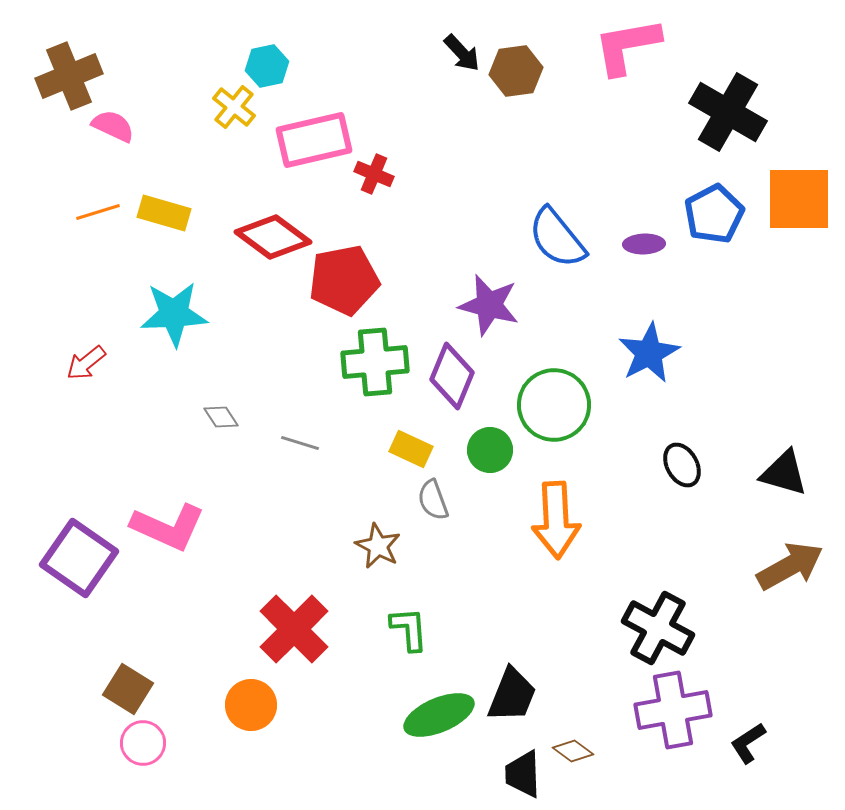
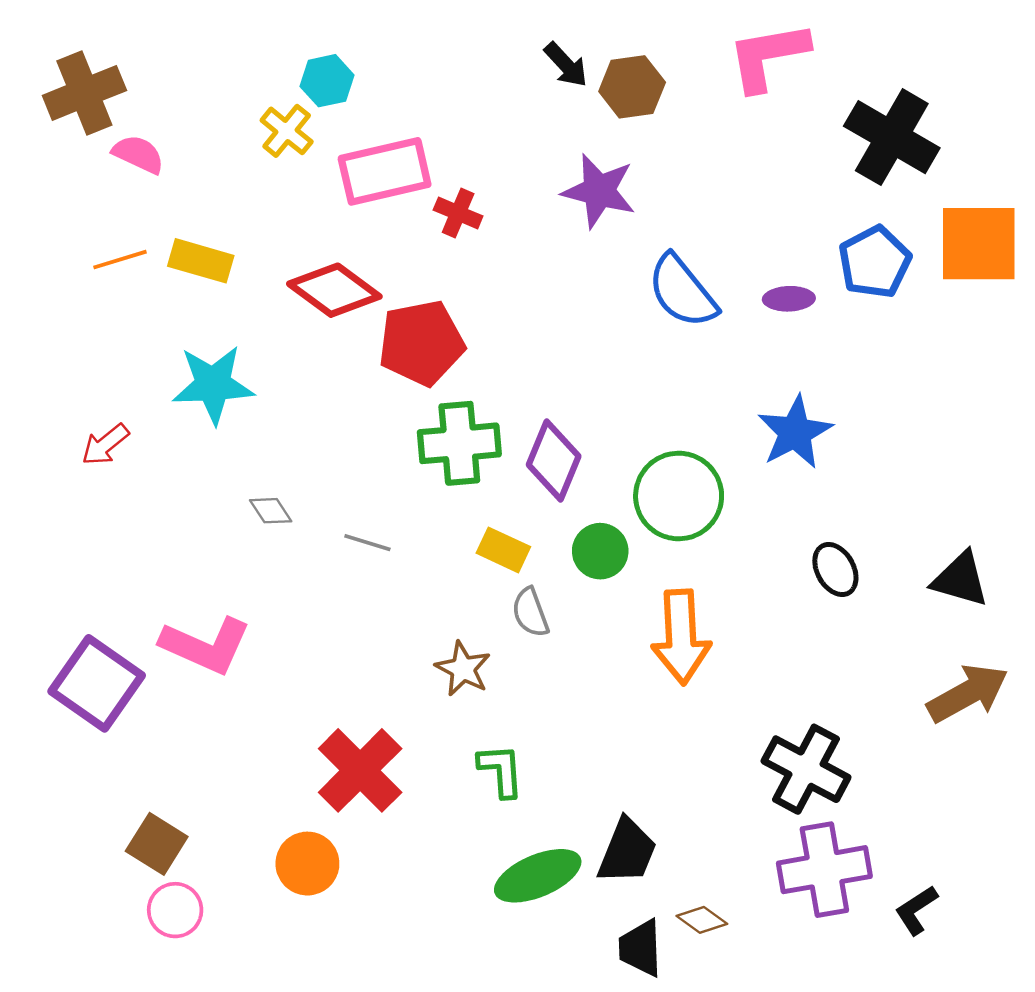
purple star: (489, 305) -> (599, 191), moved

